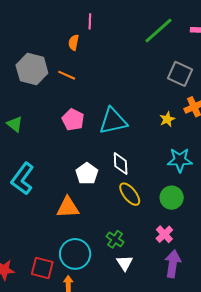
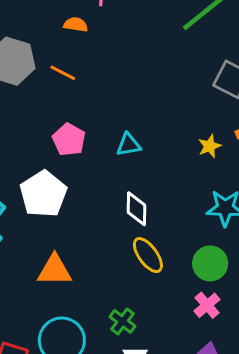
orange semicircle: (74, 43) -> (76, 25), turned 84
cyan triangle: (113, 121) -> (129, 145), size x0.6
white pentagon: (87, 174) -> (43, 194), moved, size x1.4
pink cross: (164, 234) -> (207, 305), moved

